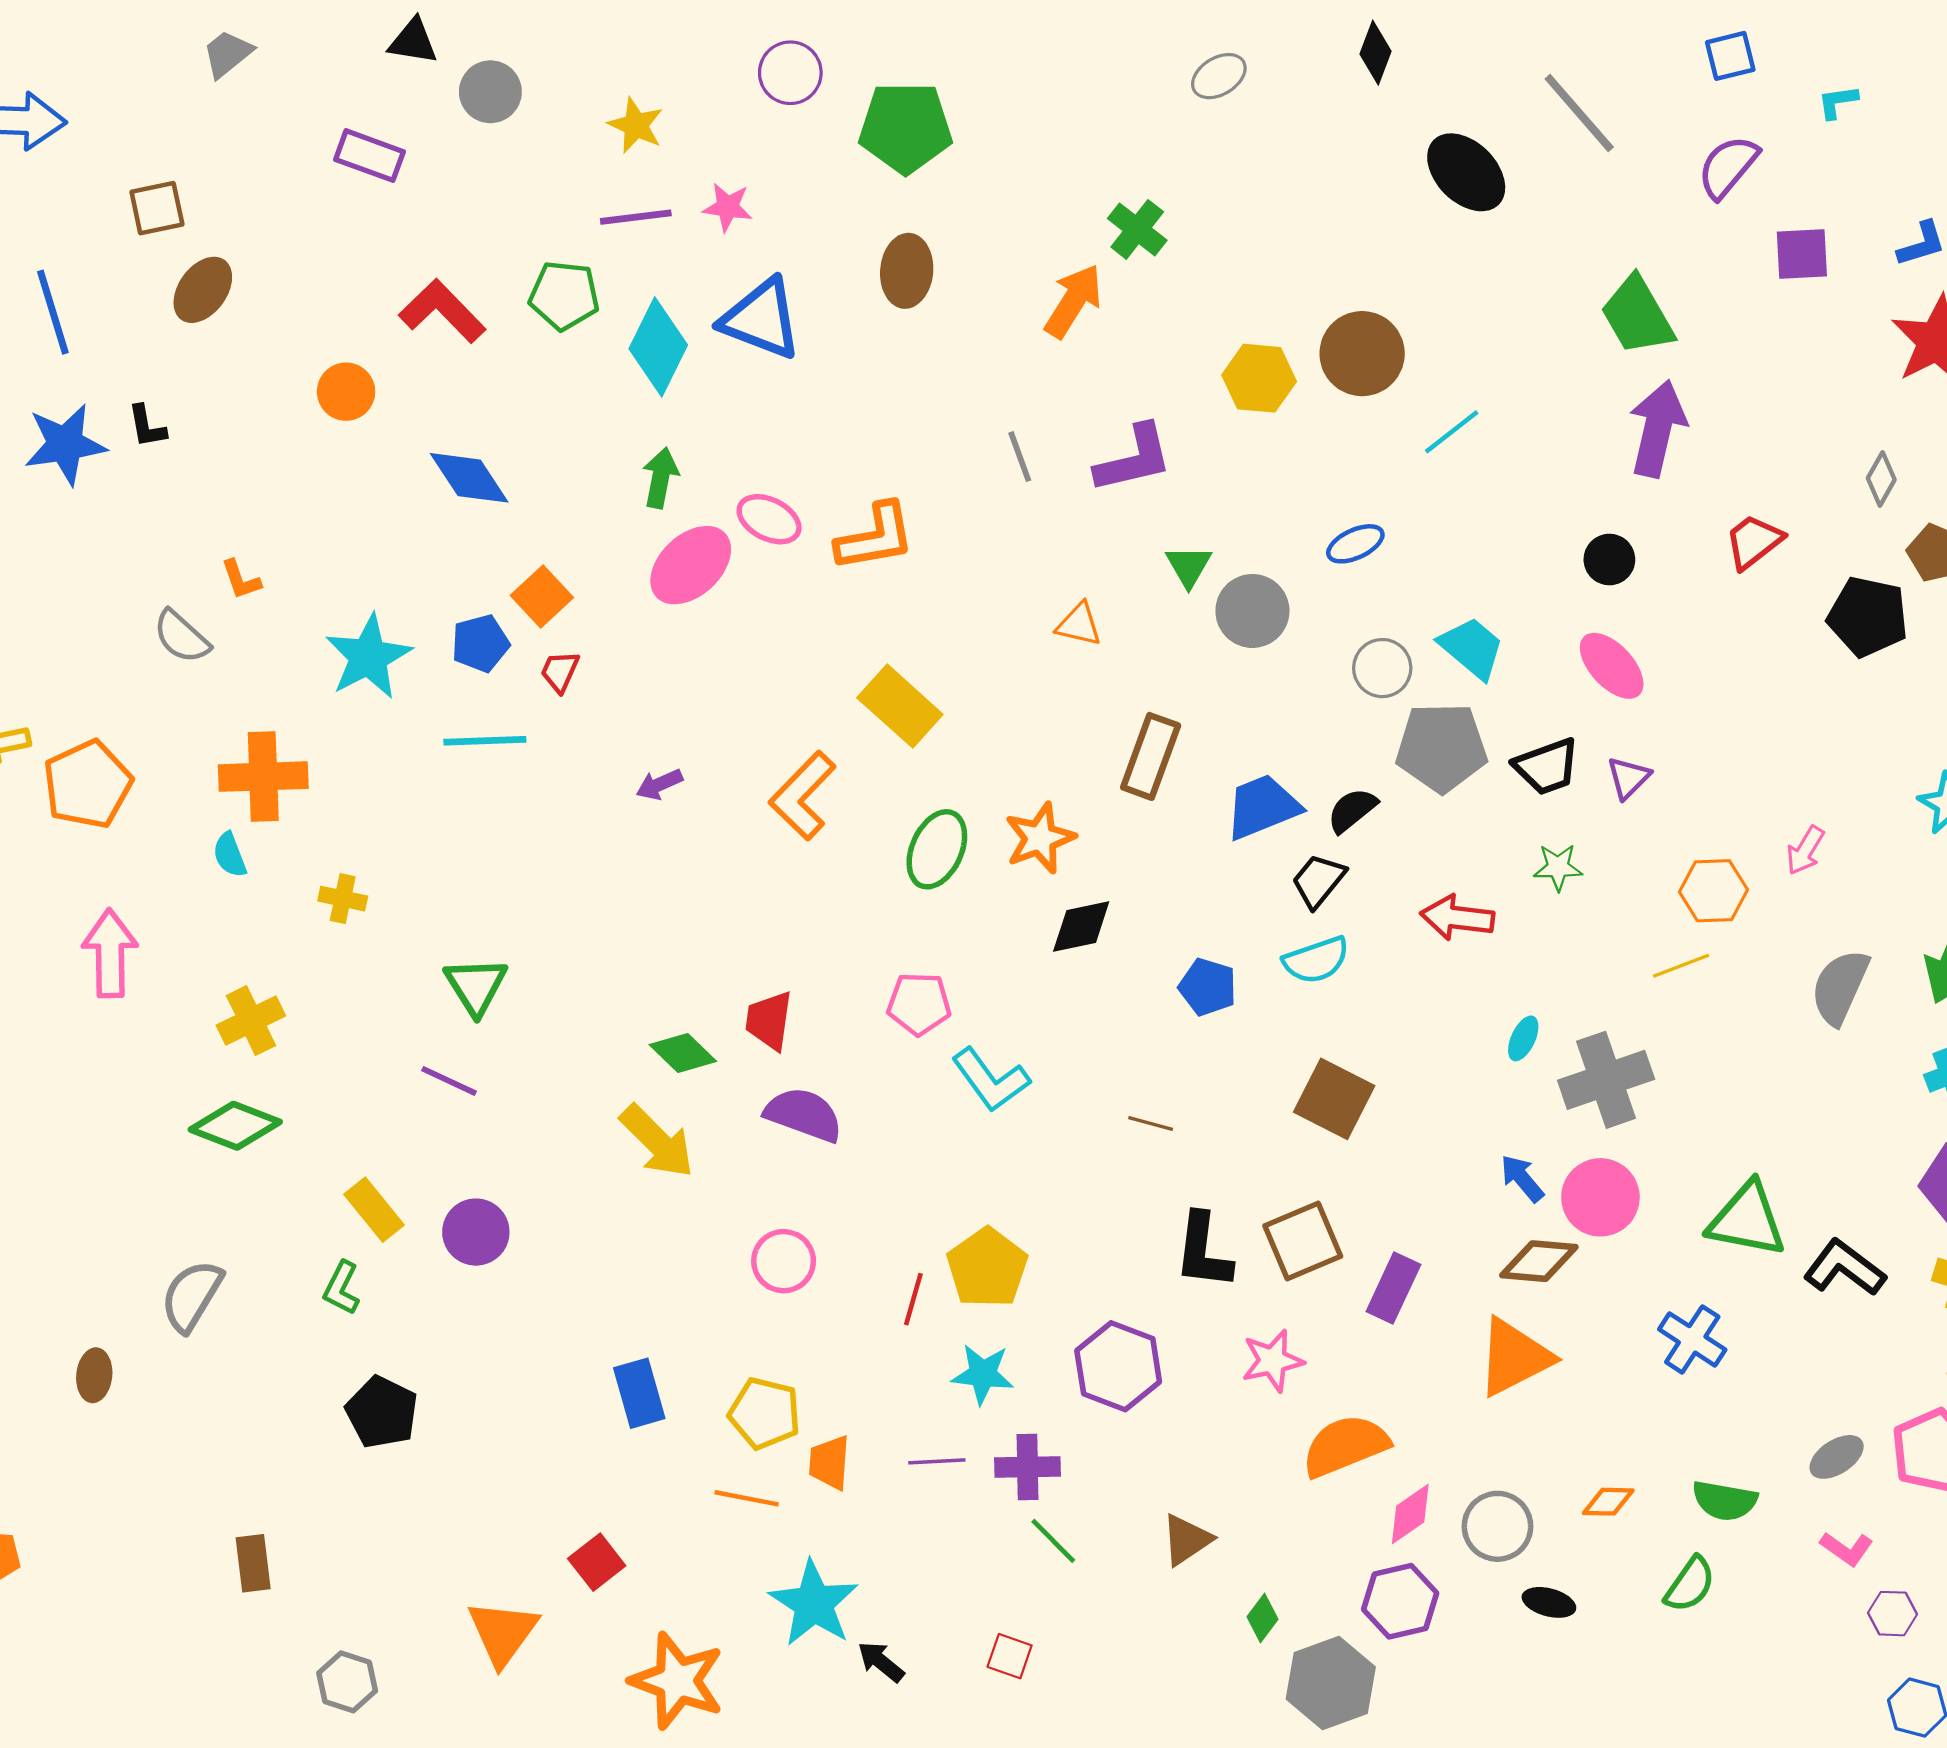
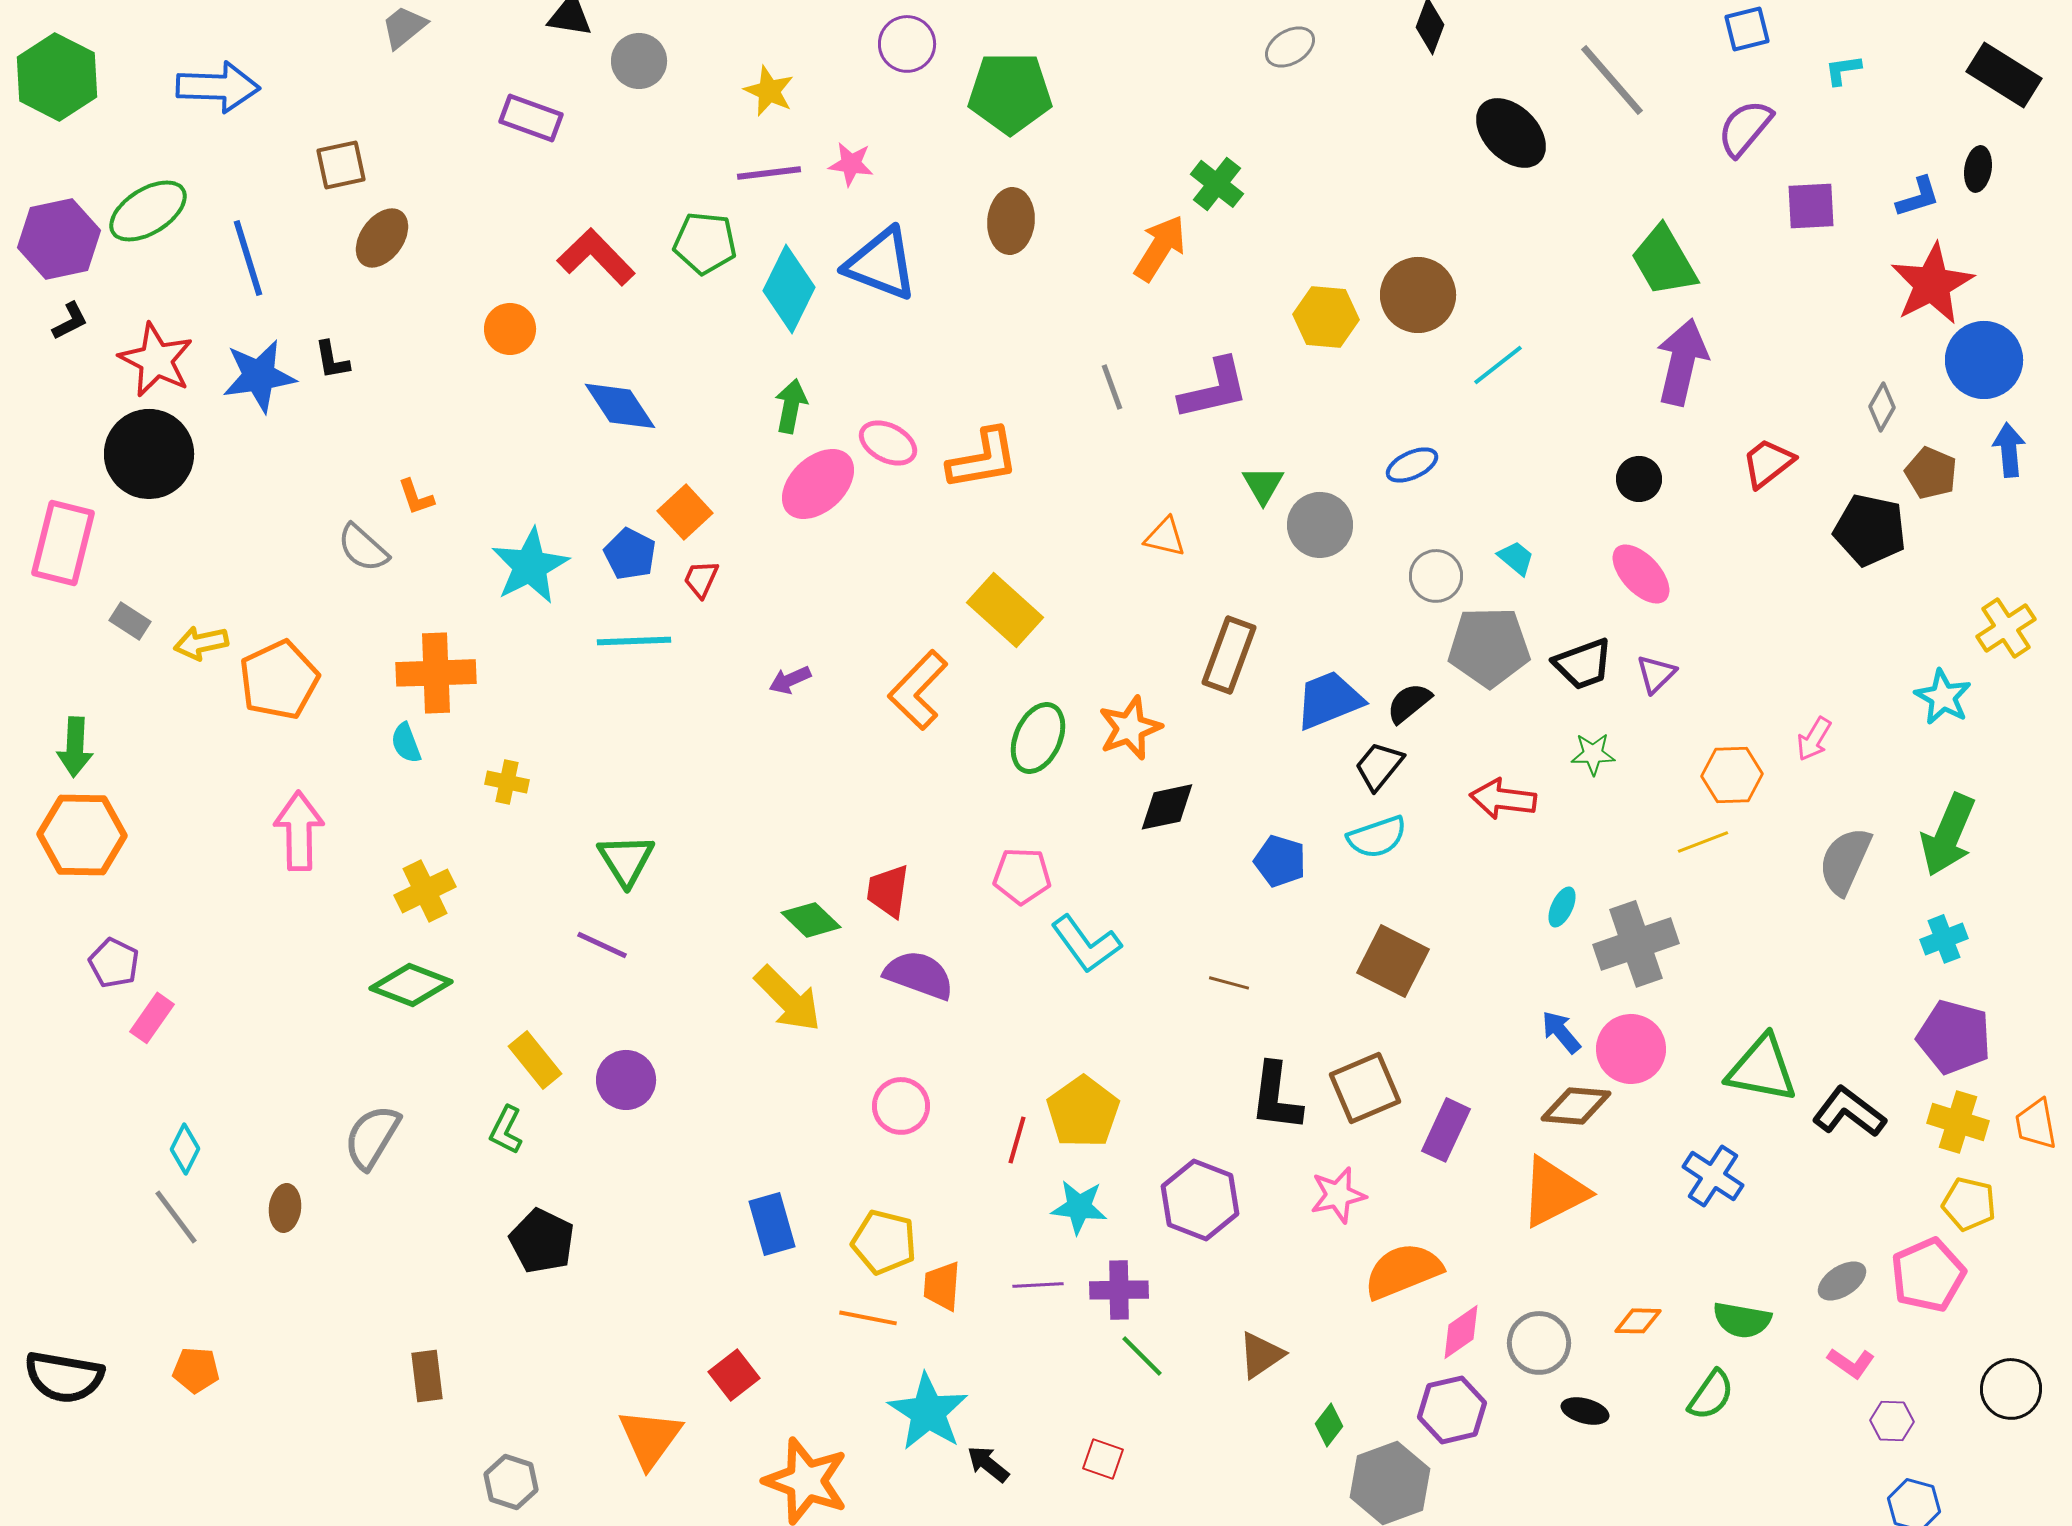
blue pentagon: (480, 643) -> (630, 554), turned -30
cyan trapezoid: (1472, 648) -> (1516, 558), size x0.6

